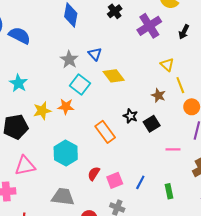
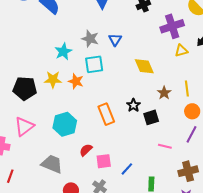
gray star: (69, 60) -> (90, 39), turned -30
yellow triangle: (167, 65) -> (181, 51), moved, turned 48
yellow diamond: (114, 76) -> (144, 66), moved
cyan star: (18, 83) -> (63, 52), moved
cyan square: (80, 85) -> (94, 64), turned 30
pink triangle: (25, 166) -> (24, 126), turned -40

